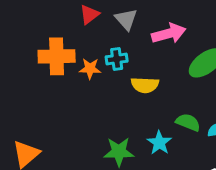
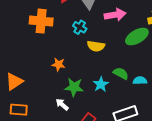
cyan cross: (117, 59) -> (80, 27), turned 32
orange star: (90, 69) -> (58, 64), moved

